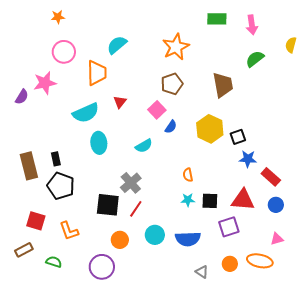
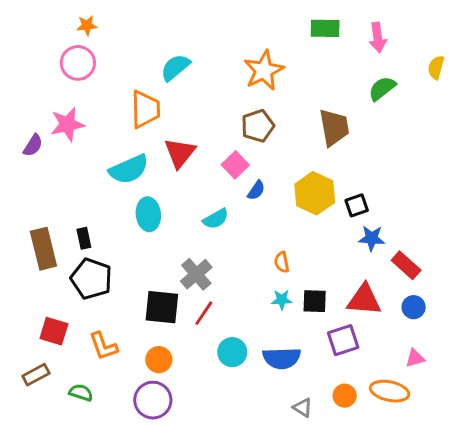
pink circle: (64, 52) -> (78, 63), moved
red triangle: (120, 102) -> (180, 153), size x1.6
orange circle: (120, 240) -> (159, 360), moved

